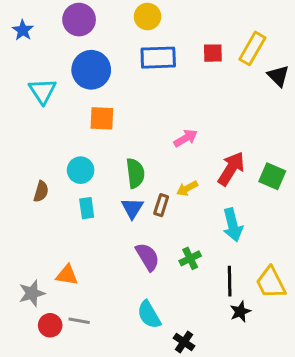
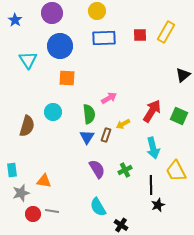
black triangle: (278, 76) -> (183, 75), moved, turned 35
pink arrow: (186, 138) -> (109, 98), moved
brown semicircle: (41, 191) -> (27, 126), size x1.5
cyan rectangle: (87, 208) -> (12, 170), moved
yellow trapezoid: (271, 283) -> (176, 171), moved

